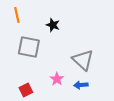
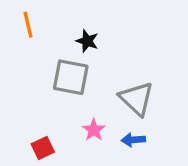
gray square: (29, 47) -> (71, 77), moved

